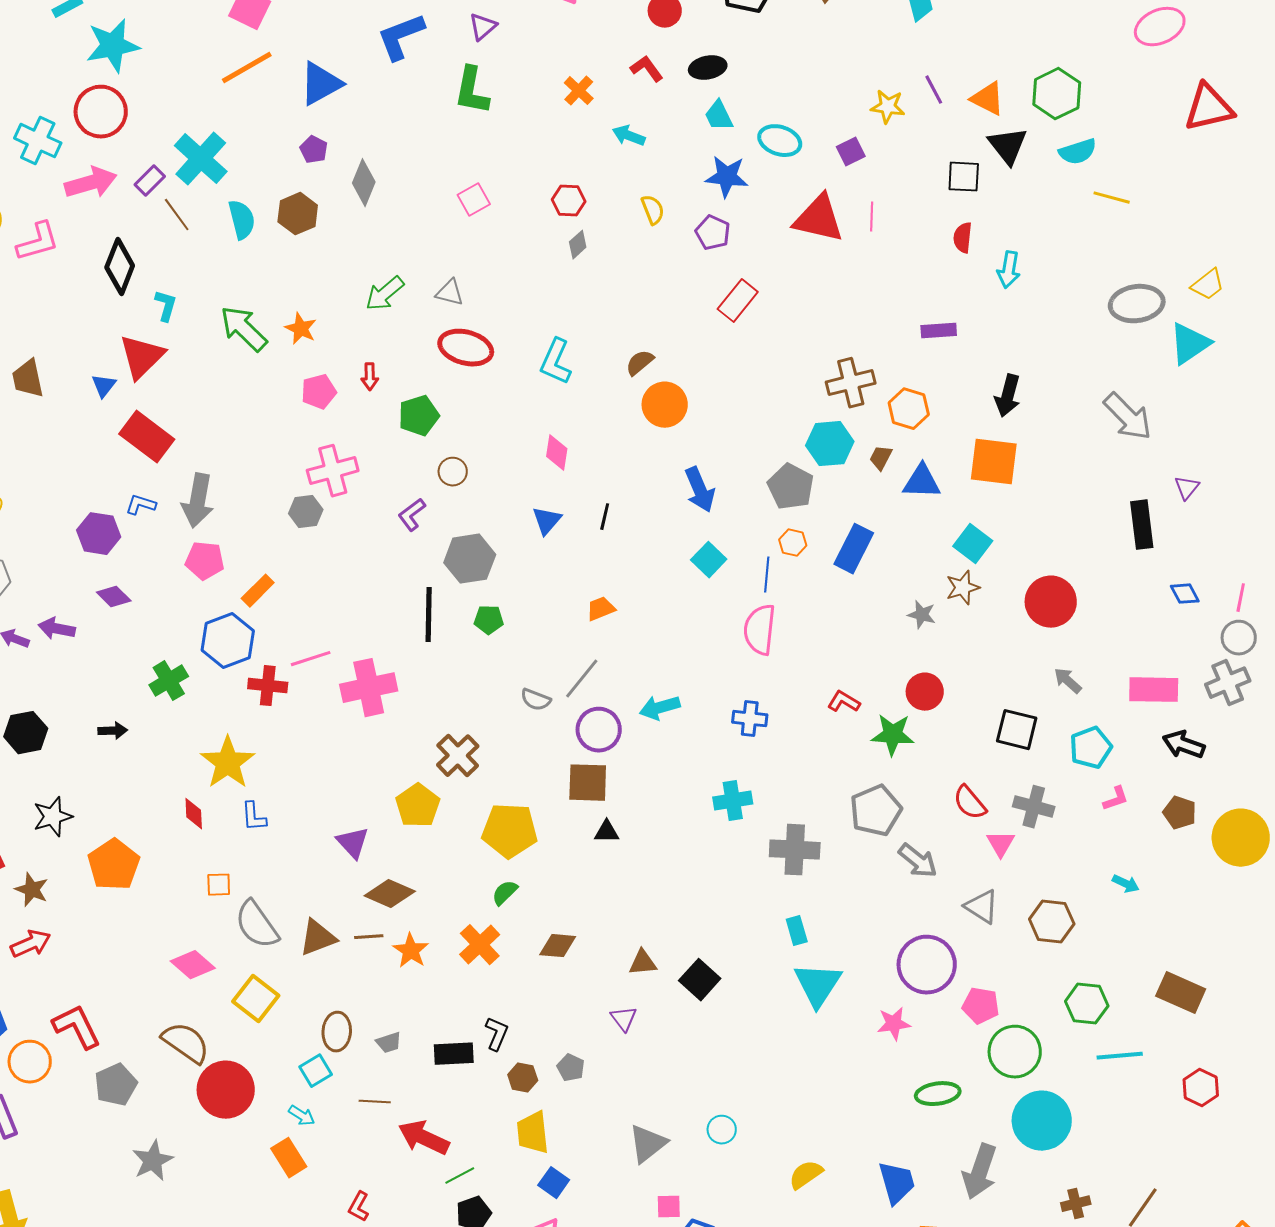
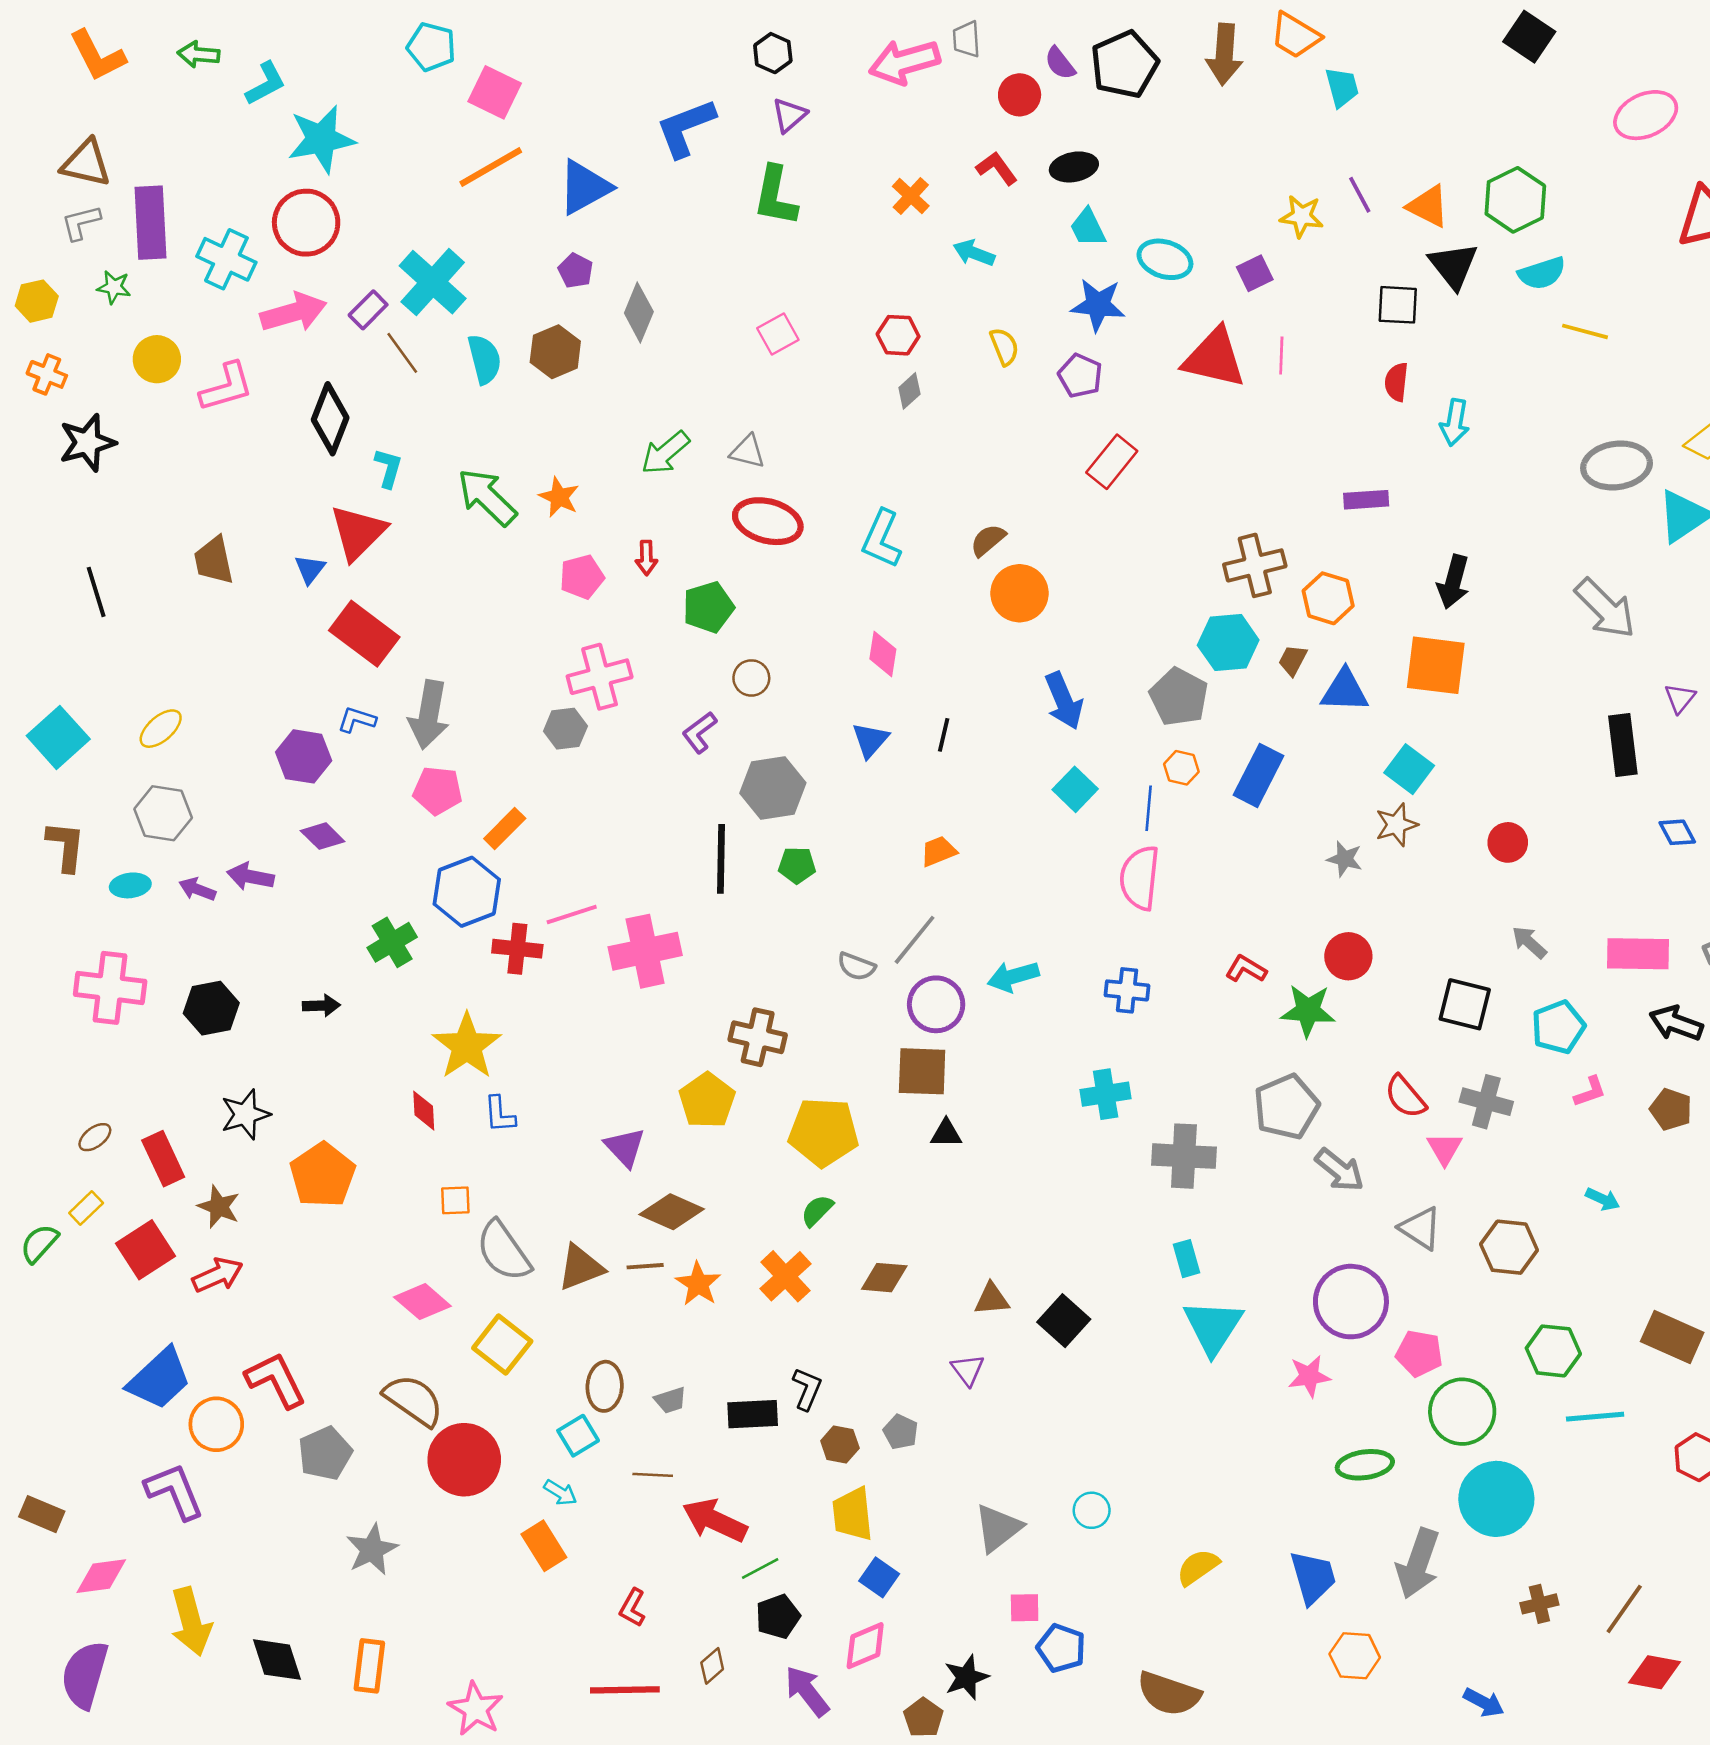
red circle: (1051, 602) -> (1508, 842), size x0.6
brown cross: (458, 756) -> (758, 1037), turned -33

